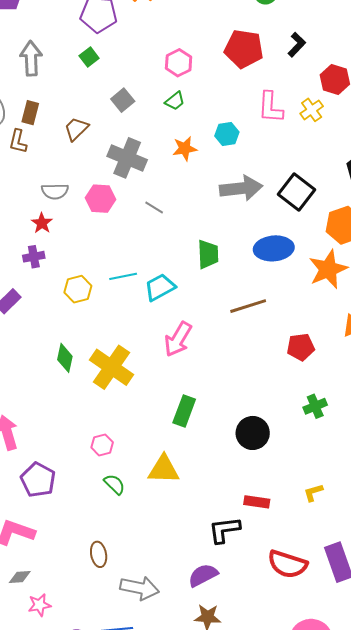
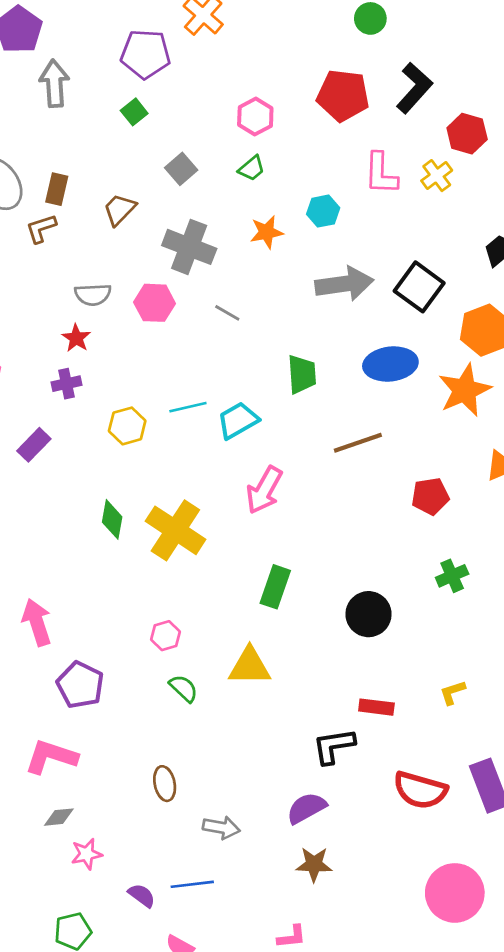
black L-shape: (297, 45) -> (414, 88), size x1.5
gray arrow: (31, 58) -> (54, 84), moved
brown L-shape: (18, 141) -> (41, 228), turned 60
gray arrow: (140, 588) -> (221, 828), size x0.7

